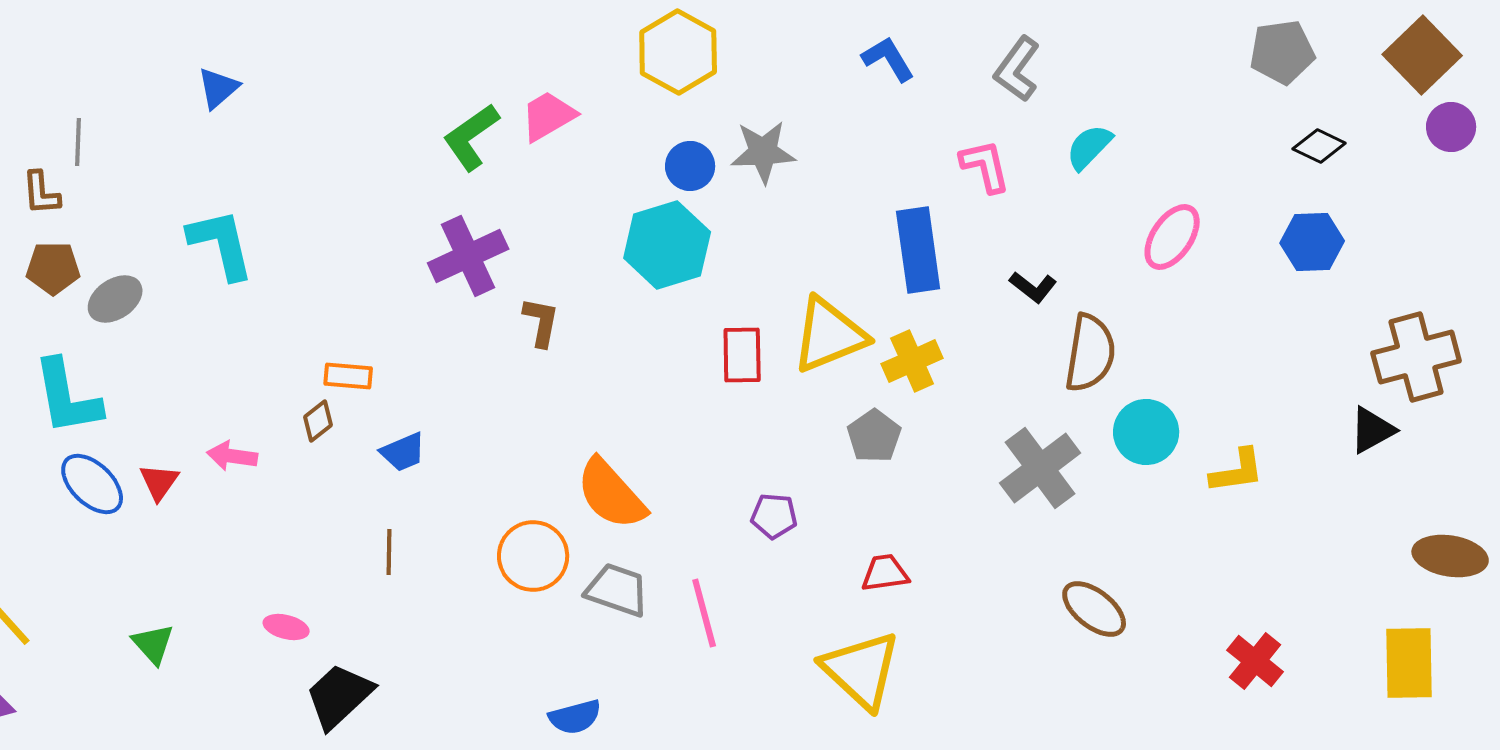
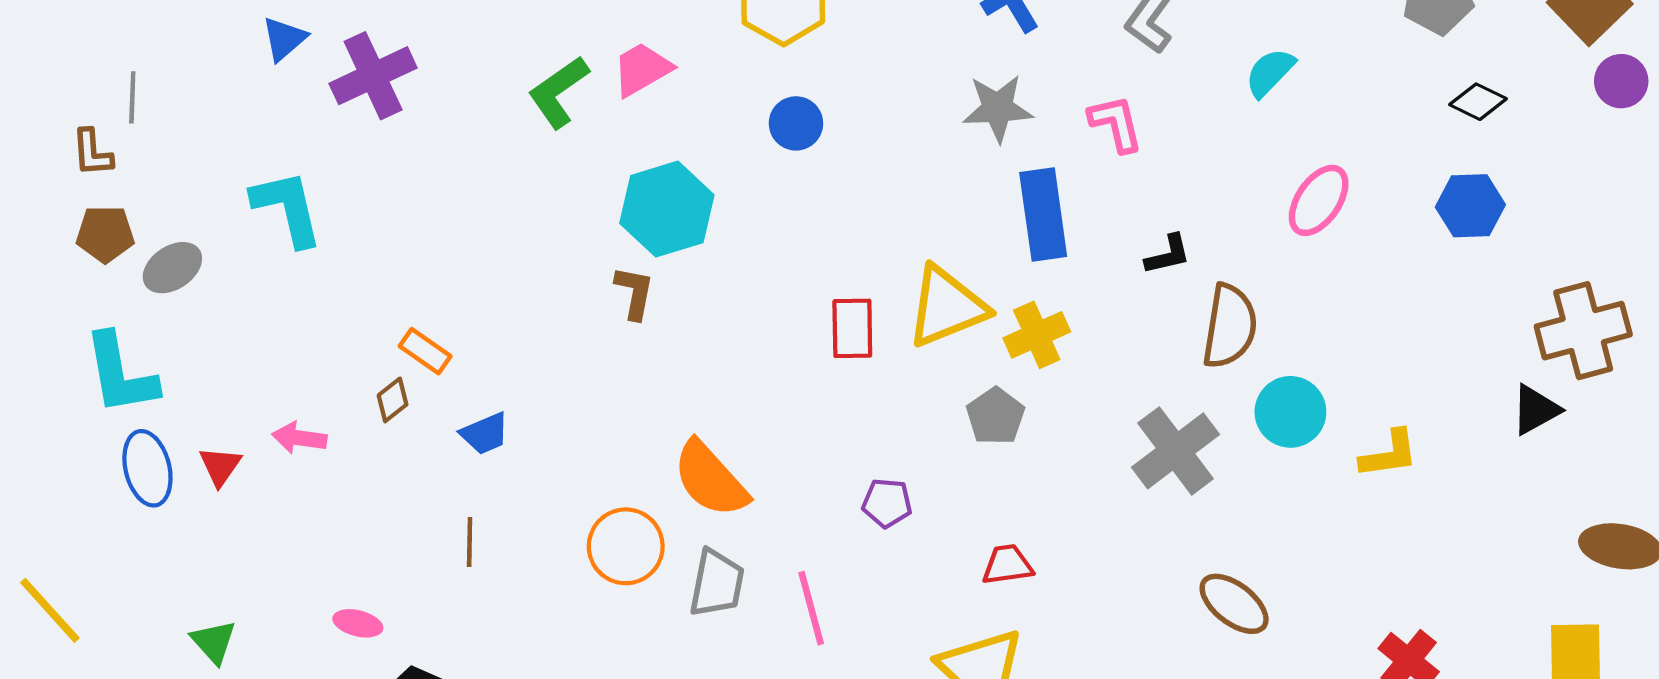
cyan semicircle: (1089, 147) -> (1270, 72), moved
gray star: (763, 152) -> (998, 108), moved
cyan hexagon: (667, 245) -> (667, 209), moved
purple cross: (468, 256) -> (373, 76), moved
black L-shape: (1033, 287) -> (1168, 255), turned -51
orange rectangle: (348, 376) -> (425, 351), turned 30
blue ellipse: (92, 484) -> (147, 468), turned 32
gray trapezoid: (617, 590) -> (717, 583), turned 82

